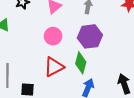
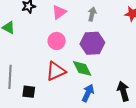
green diamond: (81, 63) -> (82, 68), turned -45

